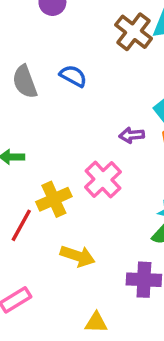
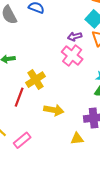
pink cross: (103, 179) -> (72, 55), moved
yellow triangle: (96, 323) -> (77, 139), moved

